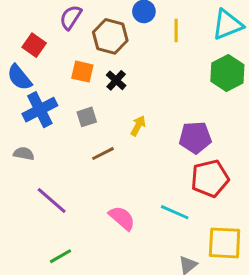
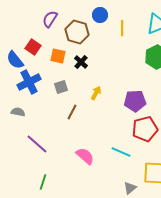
red square: (34, 45) -> (33, 47), moved
brown line: (103, 154) -> (72, 112), turned -35
green line: (60, 256) -> (43, 182), turned -42

